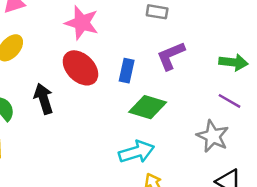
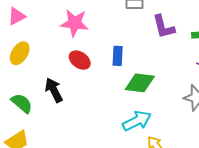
purple L-shape: (171, 56) -> (164, 27), moved, turned -72
red ellipse: (80, 68) -> (80, 60), size x0.7

